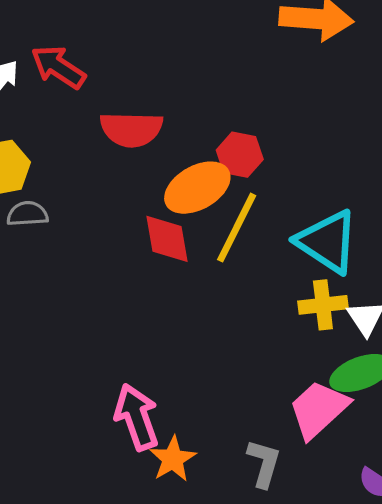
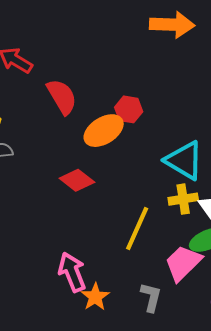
red semicircle: (131, 129) -> (62, 97), turned -120
yellow line: (237, 228) -> (137, 229), moved
red diamond: (167, 239) -> (77, 180), moved, turned -40

